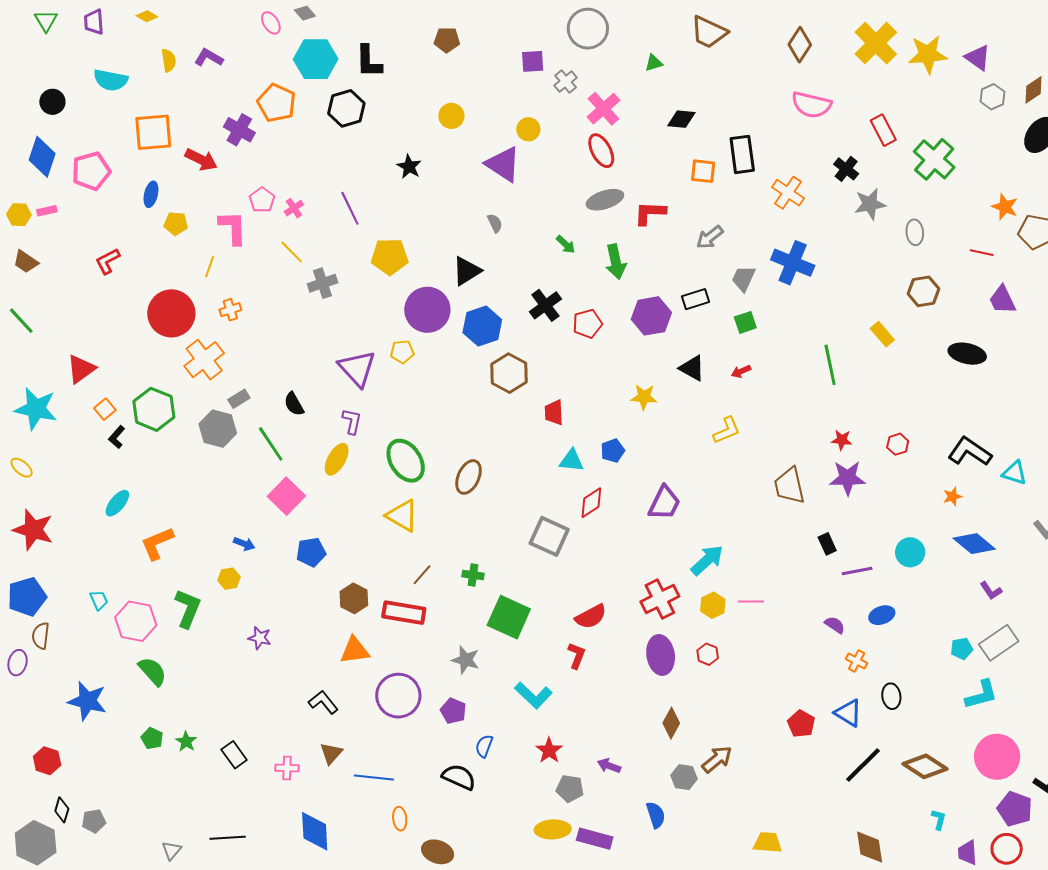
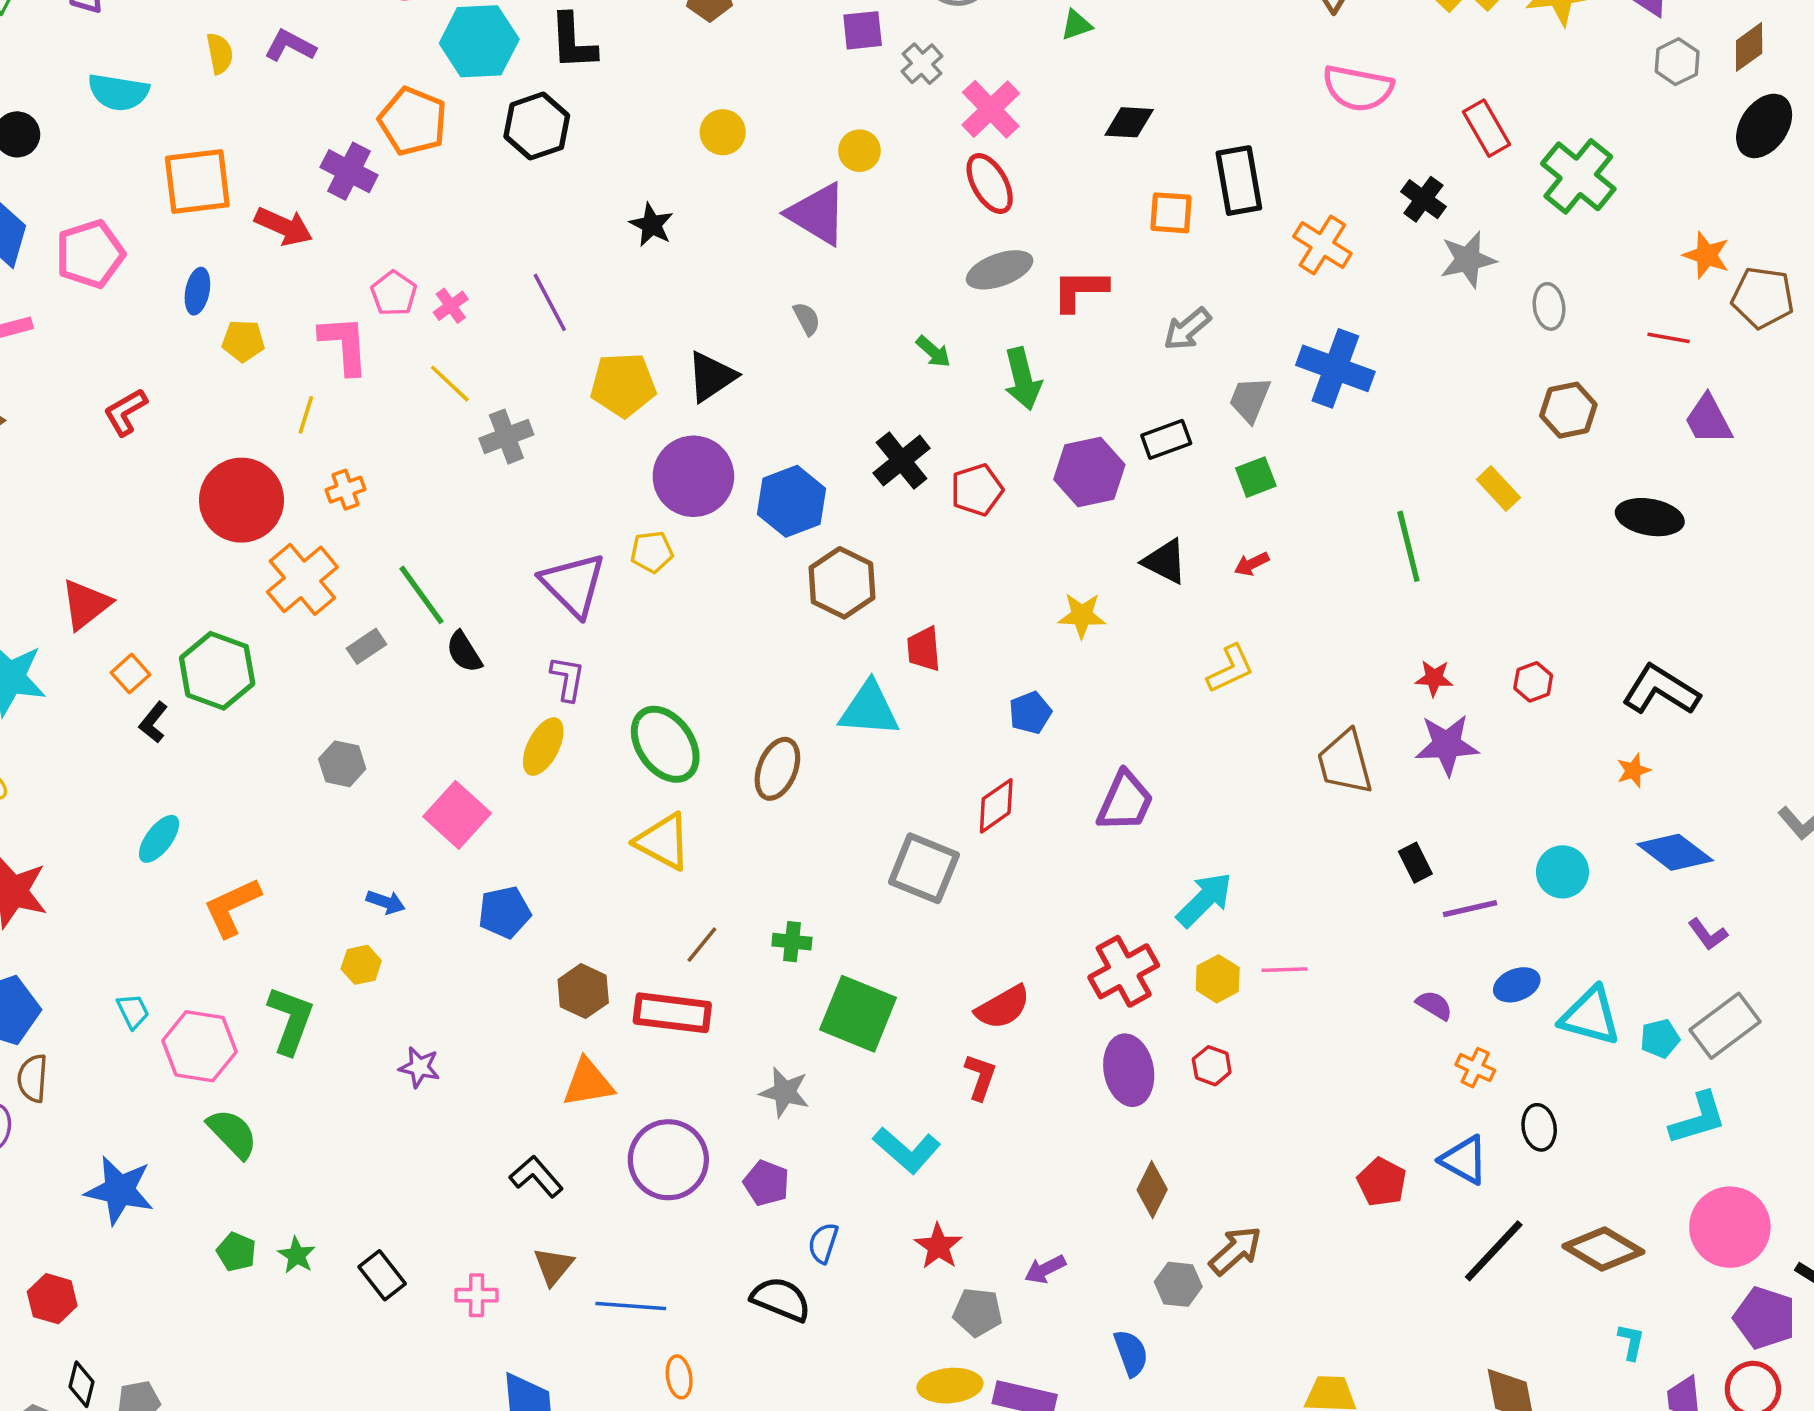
black triangle: (467, 271) -> (711, 377), moved
gray hexagon: (218, 429) -> (342, 764), moved, size x0.7
green line: (271, 444) -> (421, 595), moved
cyan triangle: (572, 461) -> (869, 709), moved, size x1.4
cyan triangle: (1015, 473) -> (1590, 1016), moved, size x1.4
purple arrow: (609, 766) -> (1045, 1269), turned -45

